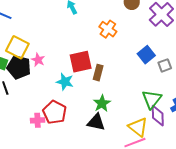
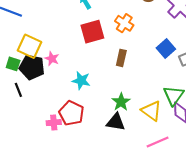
red square: (81, 62) -> (92, 32), moved
brown rectangle: (98, 73) -> (121, 58), moved
yellow triangle: (138, 127) -> (151, 111), moved

